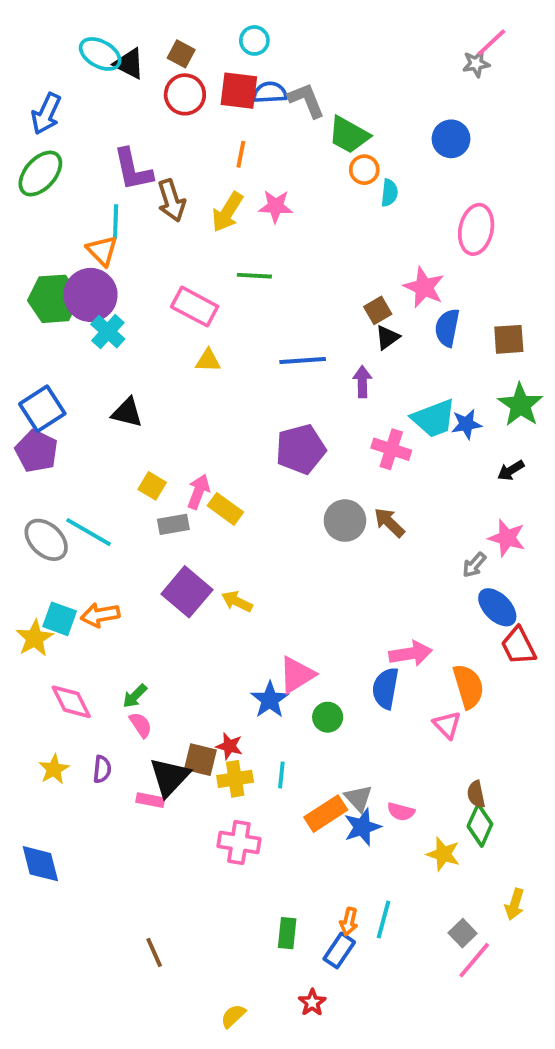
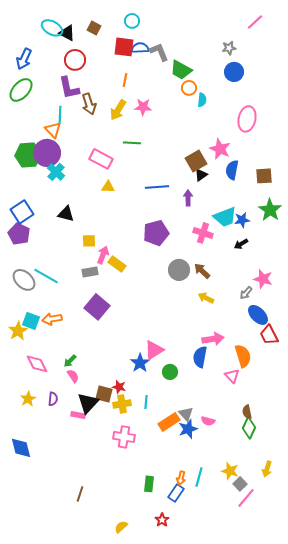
gray star: (476, 64) -> (229, 48), moved
red circle: (185, 94) -> (75, 60), moved
brown square: (378, 310) -> (196, 161), size x1.5
black arrow: (511, 470) -> (241, 244), moved
yellow square: (152, 486) -> (89, 241), moved, turned -32
yellow arrow: (237, 602) -> (206, 298), moved
yellow star: (443, 854) -> (230, 471), moved
brown line: (154, 952) -> (80, 494), turned 42

